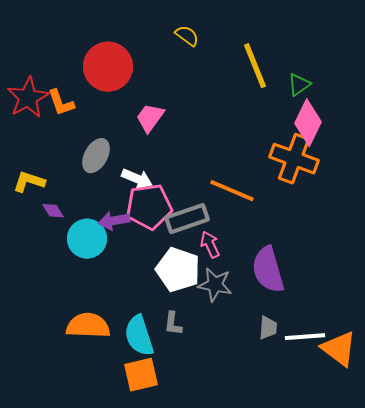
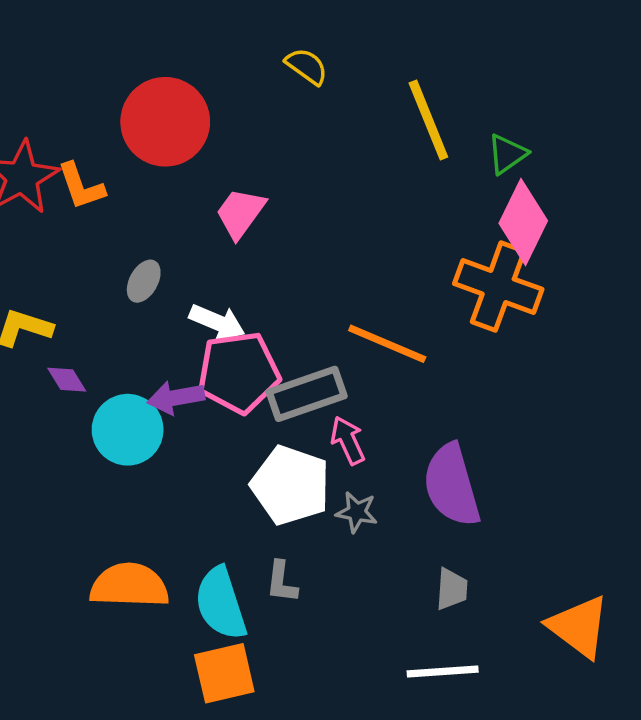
gray ellipse: (96, 156) -> (144, 281), size x0.7
gray star: (215, 285) -> (357, 512), size x0.7
white line: (305, 337) -> (443, 671), moved

